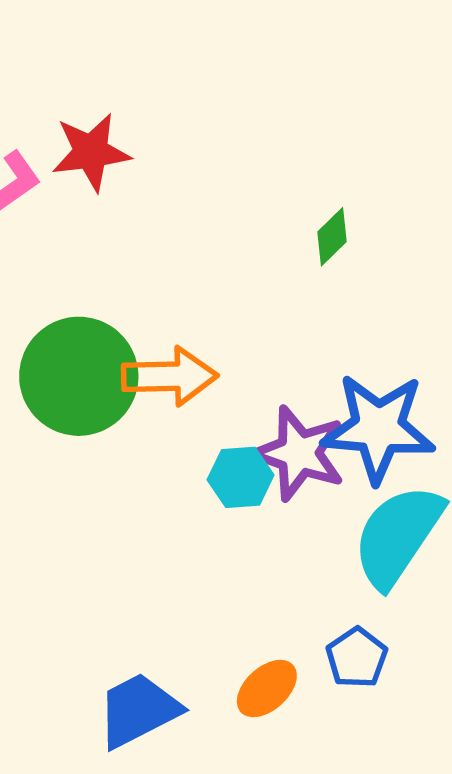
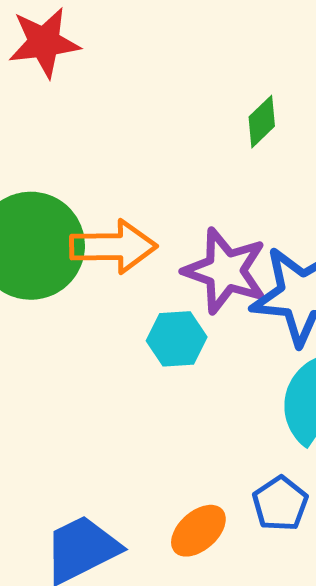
purple star: (299, 453) -> (225, 271), moved

